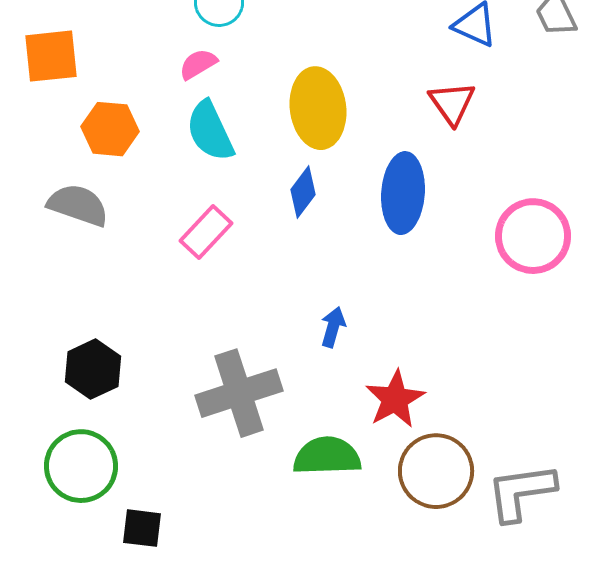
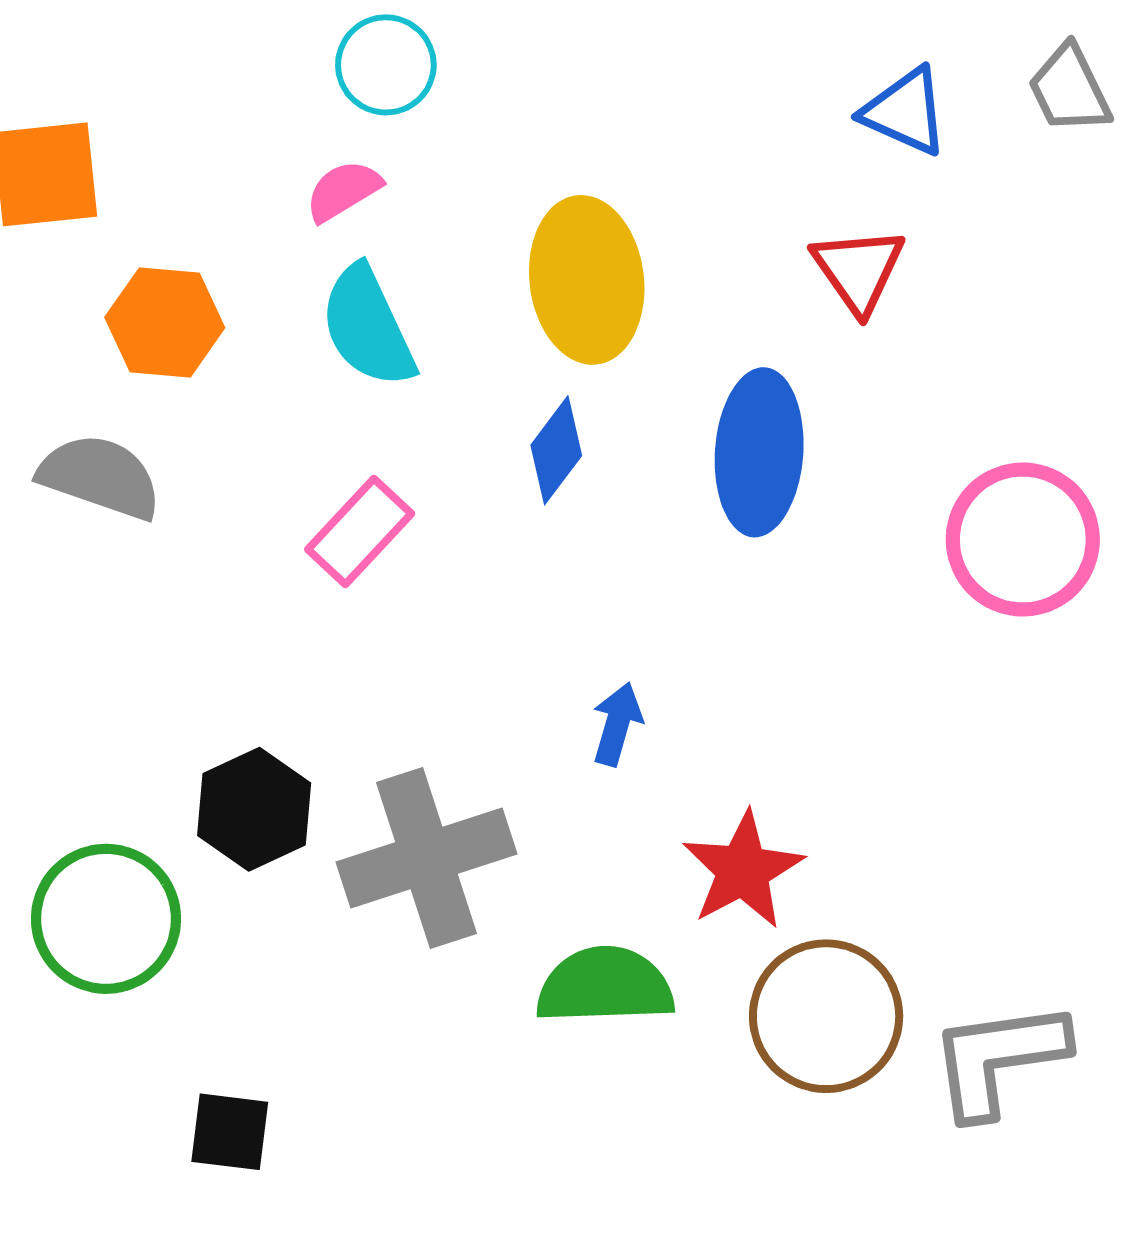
black hexagon: (93, 369) -> (254, 809), moved
green circle: (81, 466) -> (106, 919), moved

